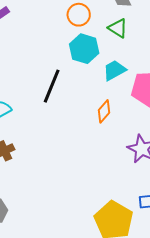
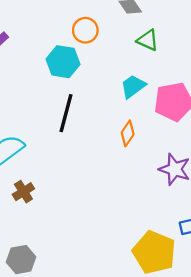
green triangle: (118, 28) -> (148, 40), moved
cyan hexagon: (84, 49) -> (63, 62), moved

